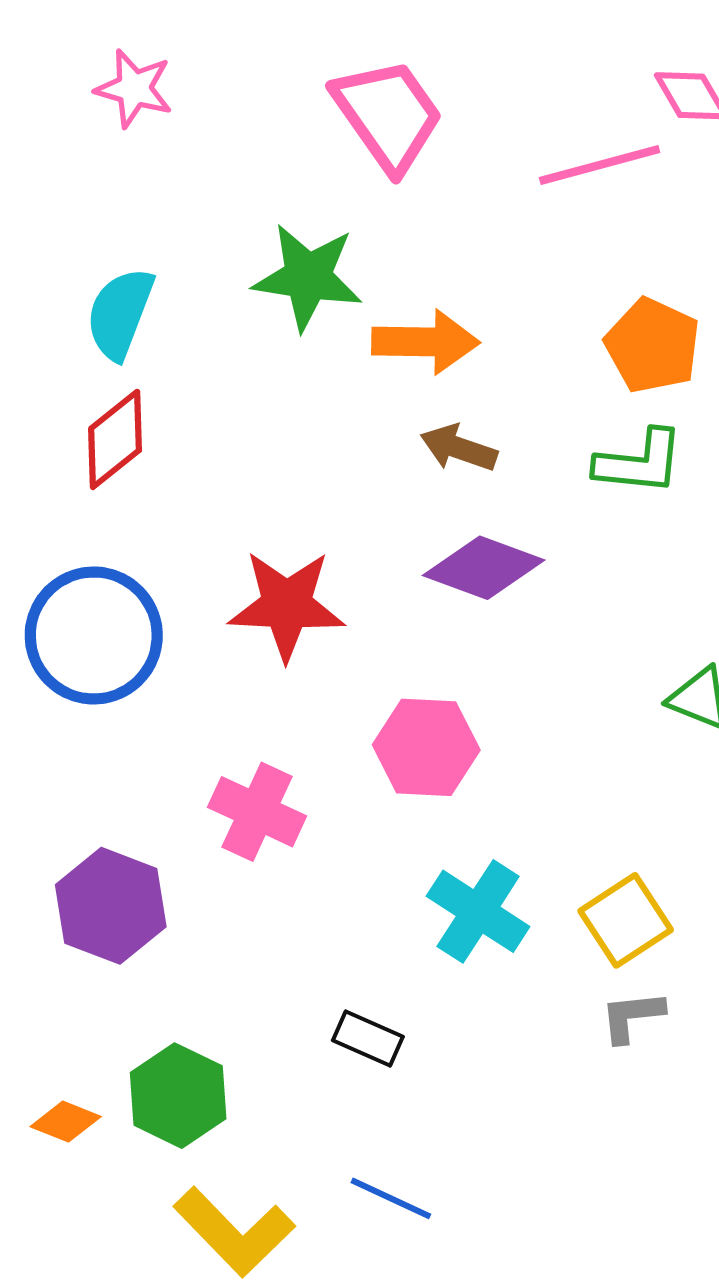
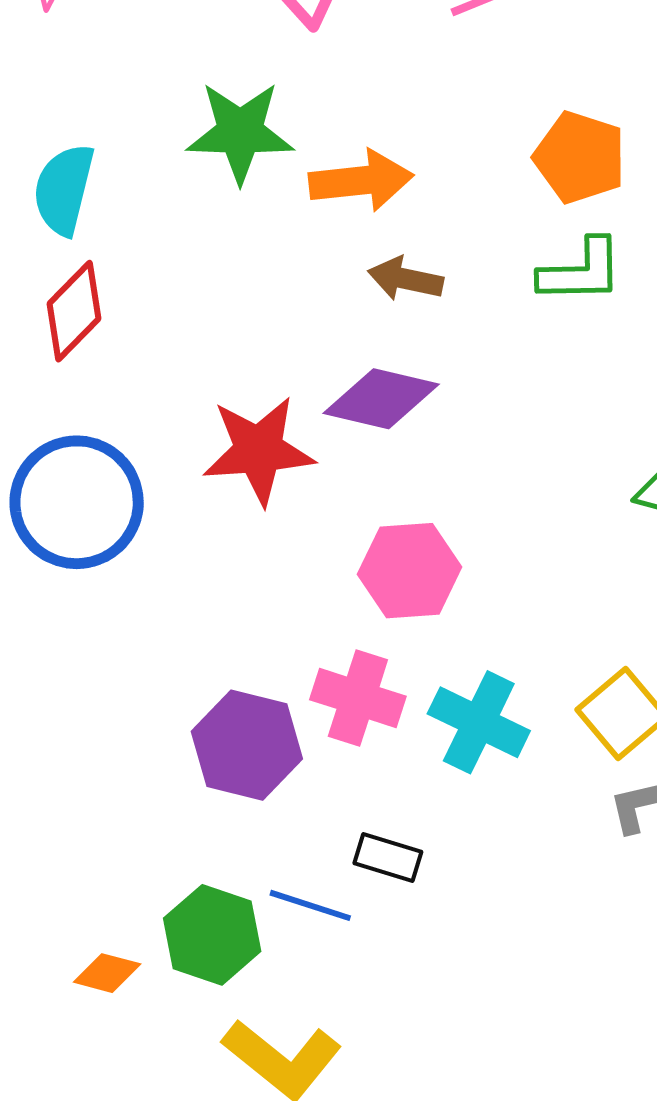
purple diamond: (484, 568) -> (381, 399), moved
pink cross: (257, 812) -> (358, 698), moved
purple hexagon: (111, 906) -> (247, 745), moved
blue line: (391, 1198) -> (310, 905), moved

